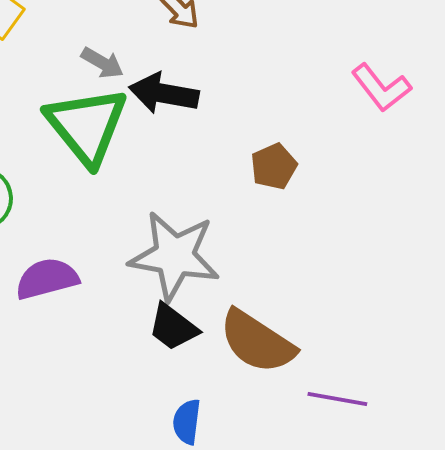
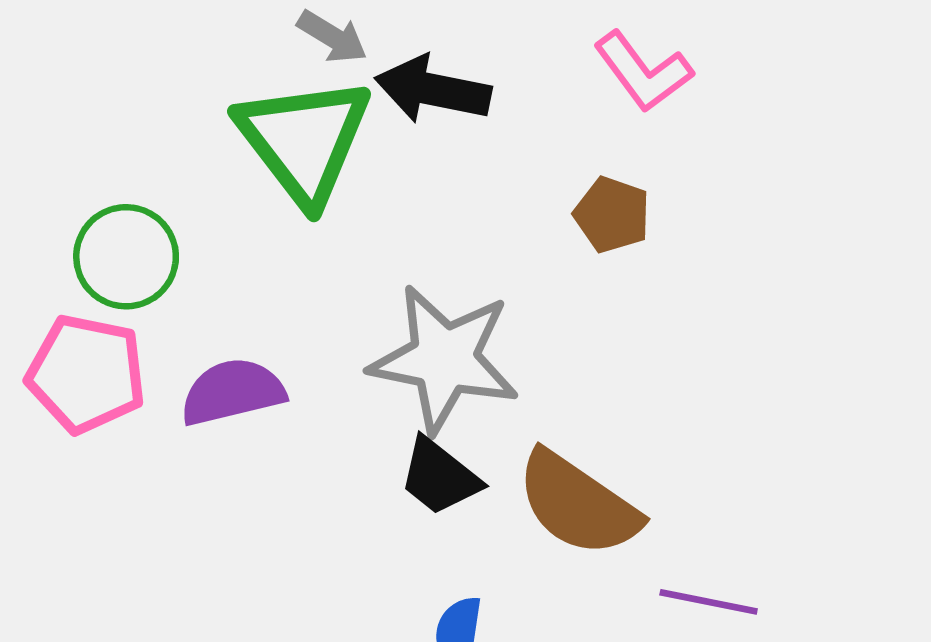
pink L-shape: (381, 88) -> (643, 72), moved
brown pentagon: (274, 166) -> (612, 215), turned -30

